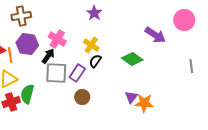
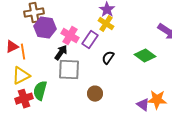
purple hexagon: (27, 44) -> (45, 28), moved
yellow cross: (91, 45) -> (106, 24), moved
purple rectangle: (77, 73) -> (90, 40), moved
purple triangle: (131, 97) -> (143, 105), moved, turned -32

